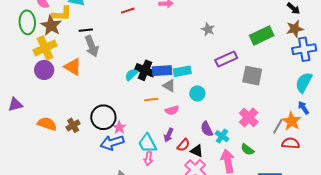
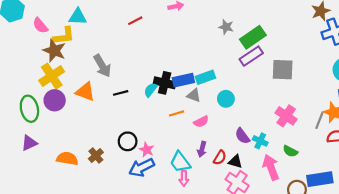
green ellipse: (27, 22) -> (29, 109), moved
black line: (86, 30) -> (121, 93), moved
green rectangle: (262, 35) -> (253, 37), moved
black circle: (103, 117) -> (128, 141), size x0.7

